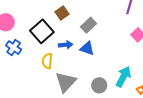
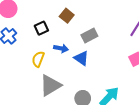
brown square: (62, 13) -> (67, 16), turned -32
black square: (42, 31) -> (41, 28), size x0.6

